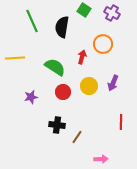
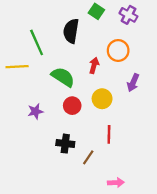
green line: (32, 21) -> (37, 42), moved
purple arrow: (113, 83) -> (133, 83), moved
red line: (121, 122) -> (109, 134), moved

